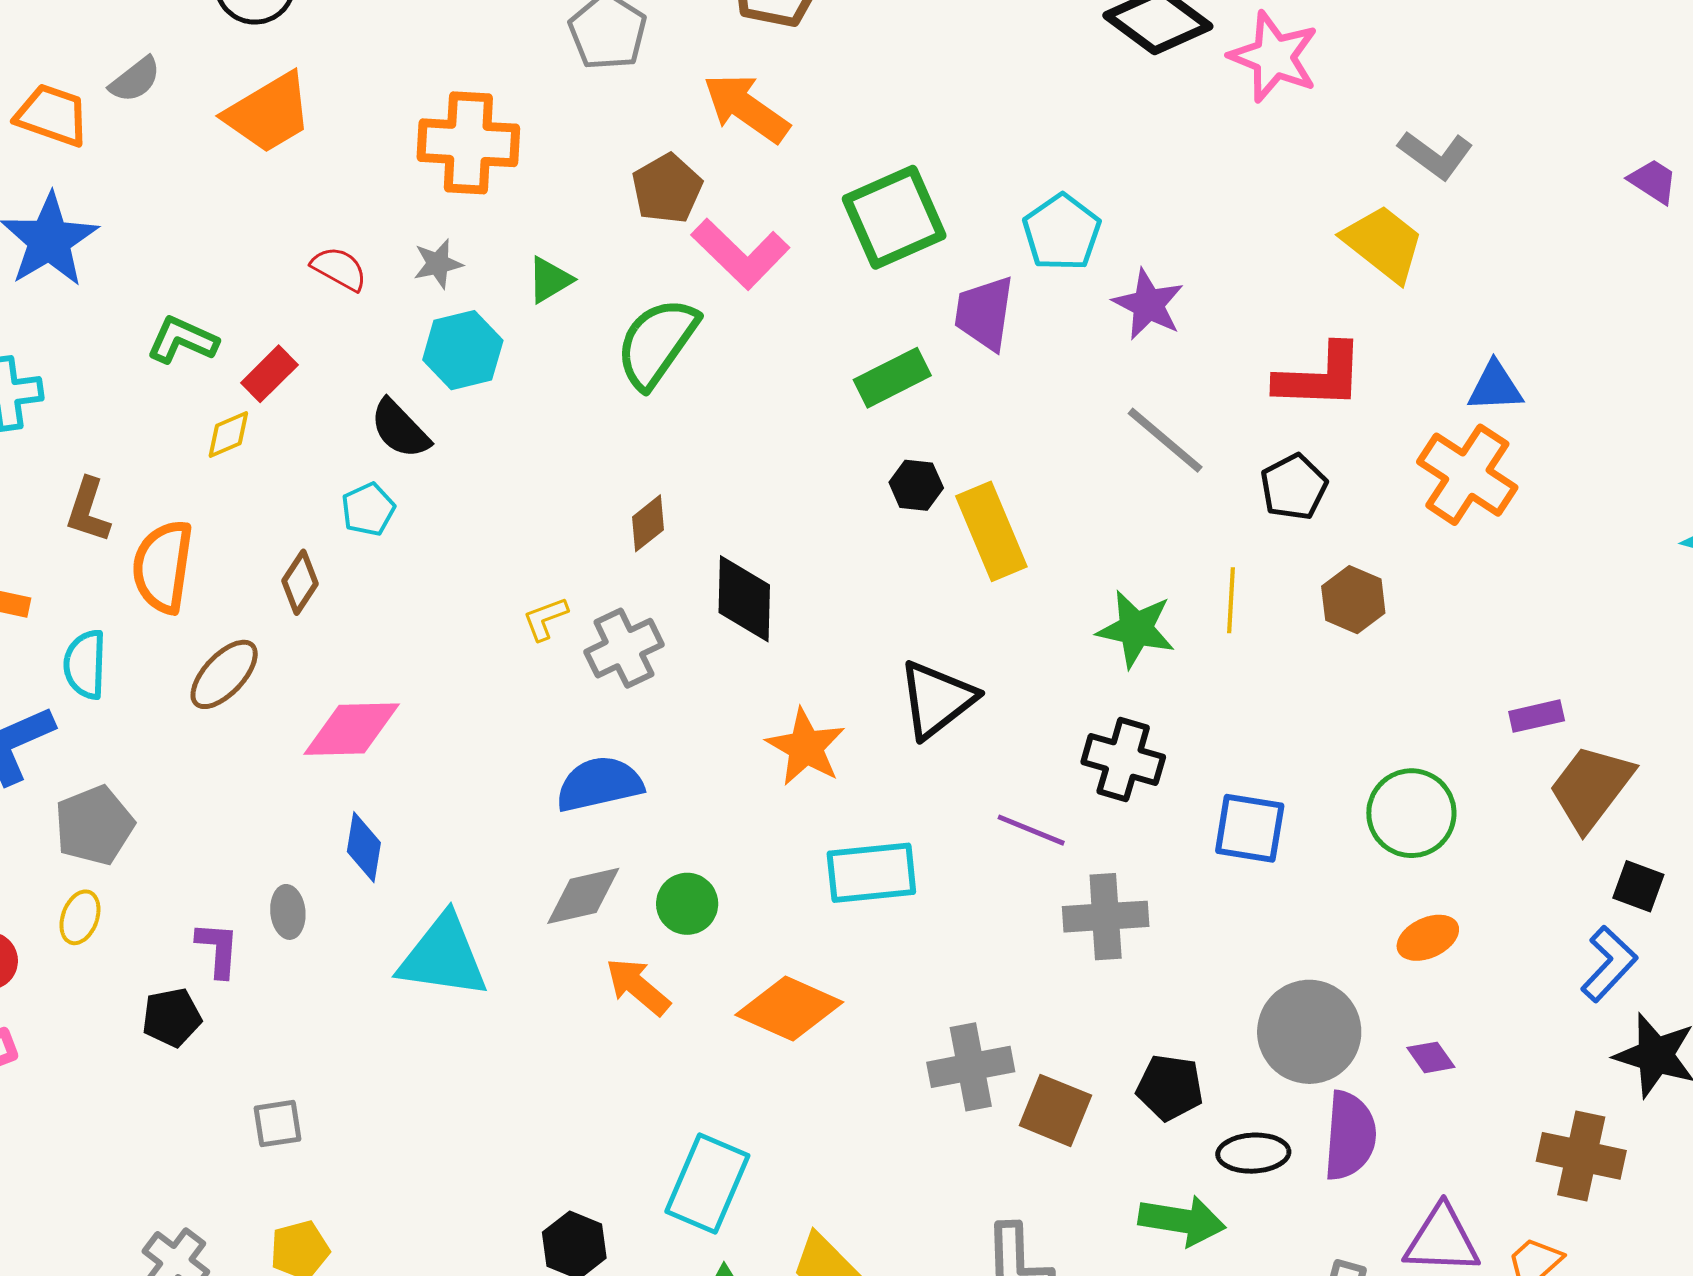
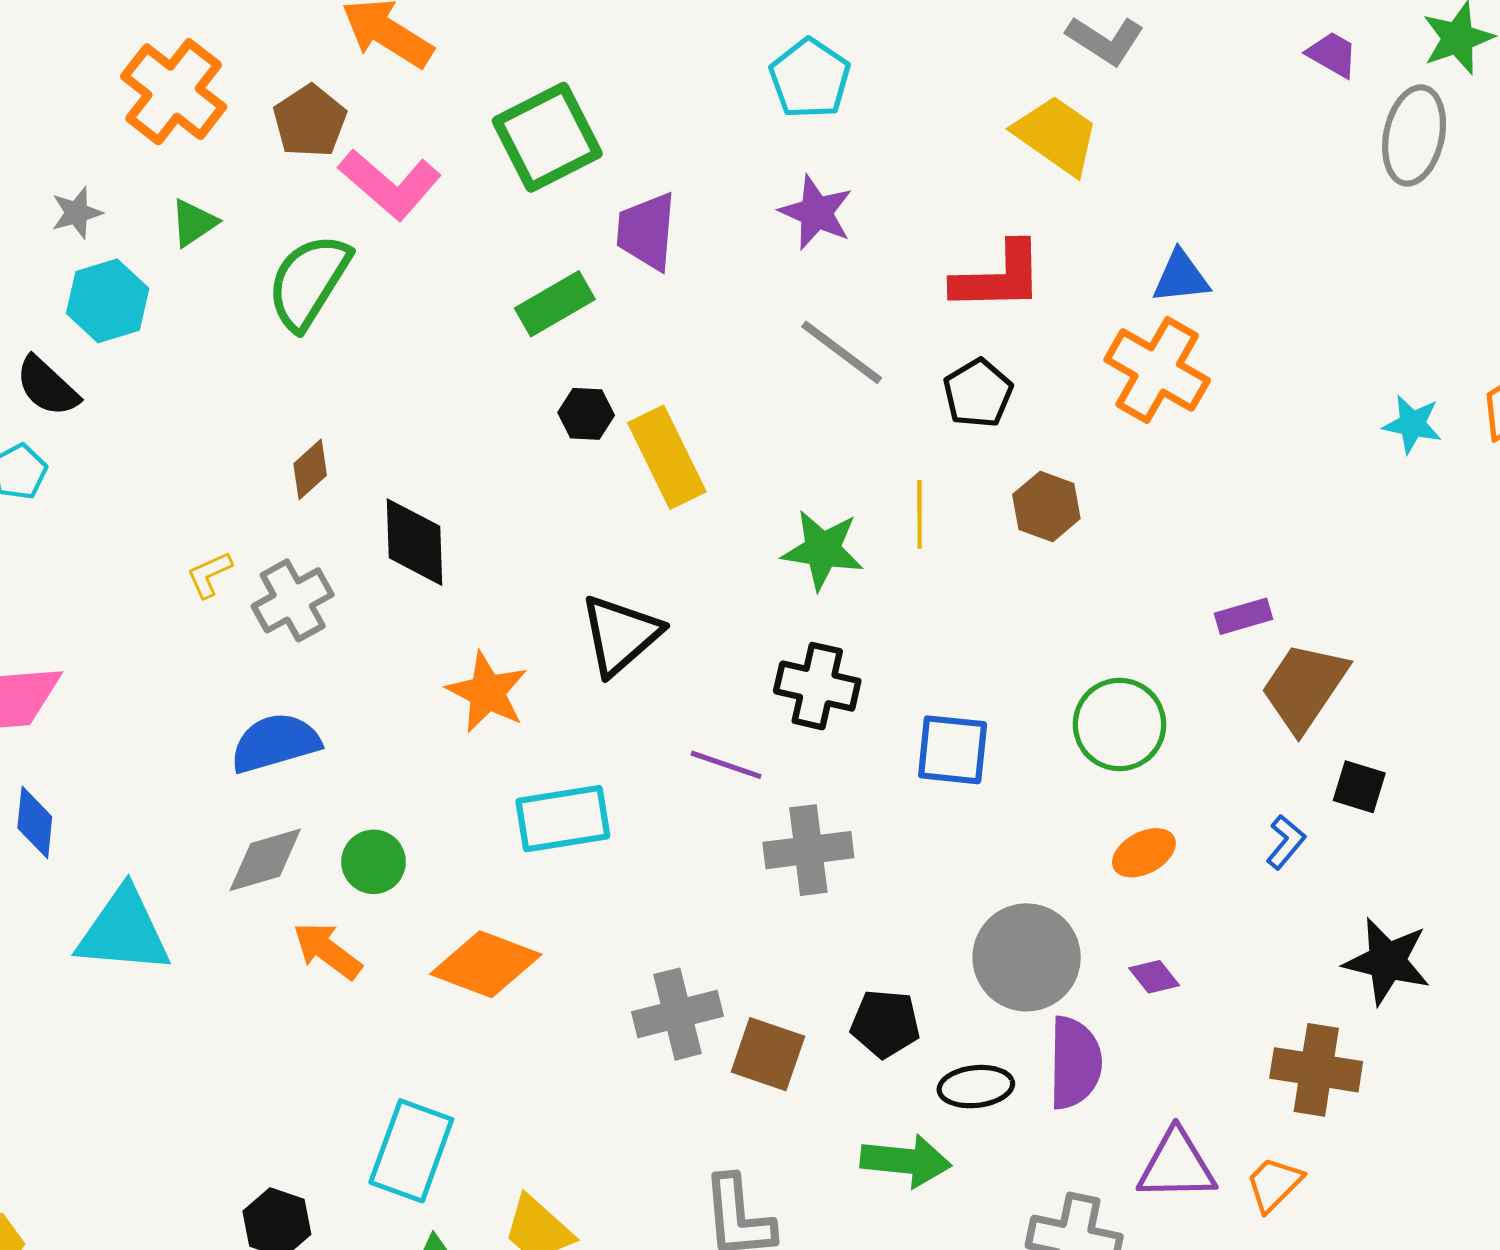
orange cross: (468, 143) -> (174, 92), moved, turned 38
cyan pentagon: (1062, 232) -> (810, 78), moved
blue L-shape: (1609, 964) -> (1286, 842), moved, size x0.7

